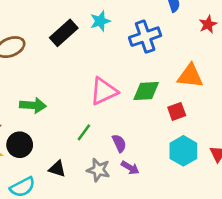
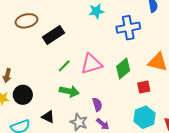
black rectangle: (64, 33) -> (53, 35), moved
green diamond: (146, 91) -> (123, 68), turned -45
green arrow: (33, 105) -> (69, 91), moved
green line: (84, 132) -> (64, 66), moved

